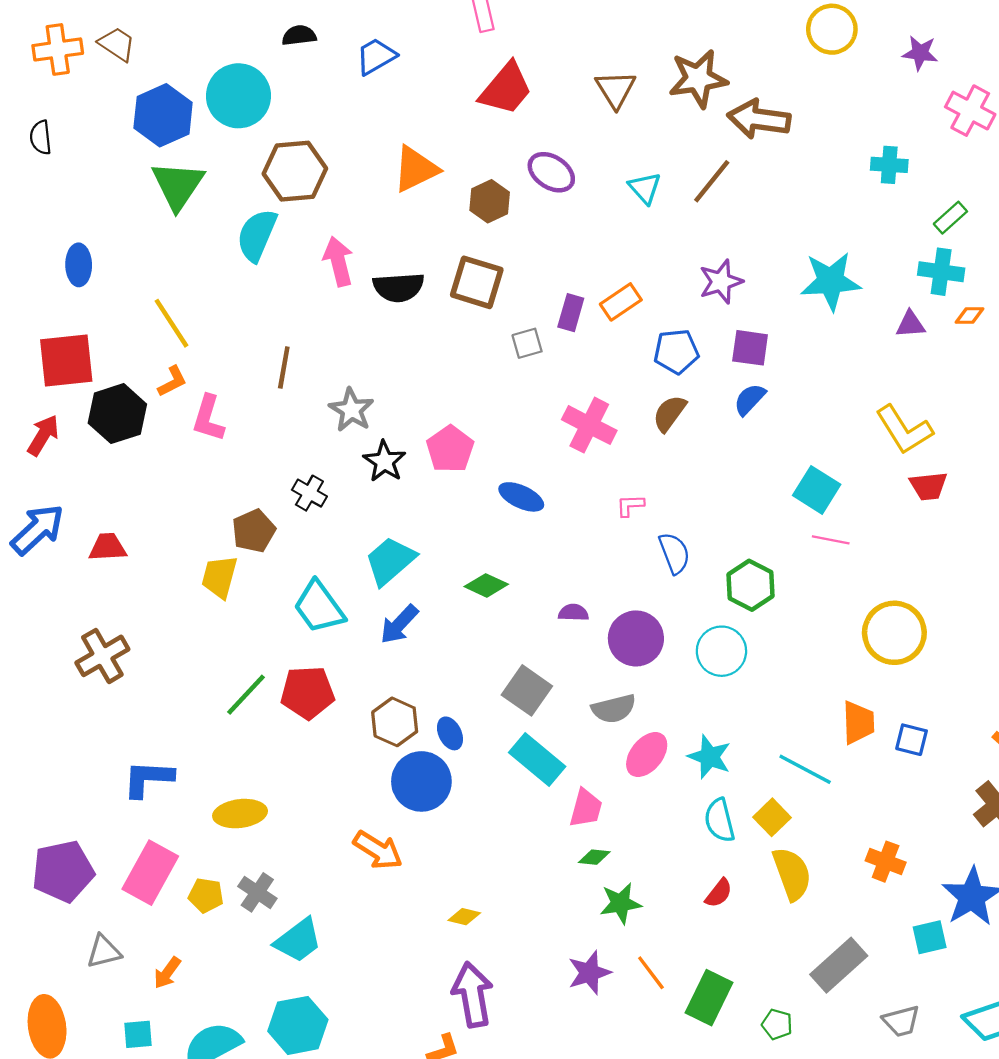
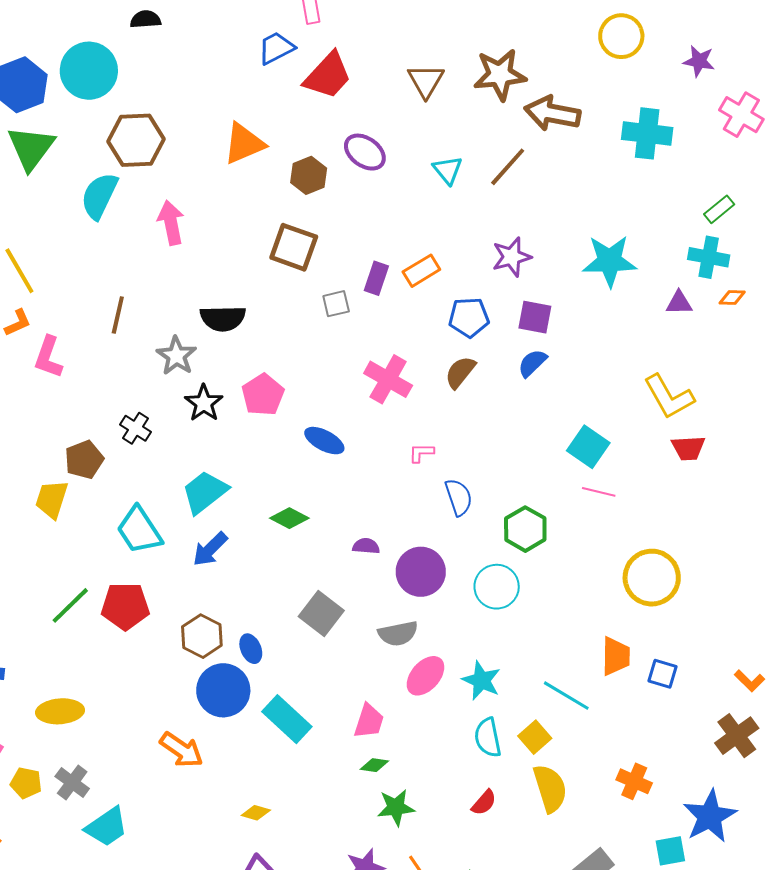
blue trapezoid: (376, 56) -> (276, 48), moved
cyan cross: (889, 165) -> (647, 133), moved, size x1.5
black semicircle: (399, 287) -> (223, 318), moved
cyan rectangle: (537, 759) -> (287, 719), moved

